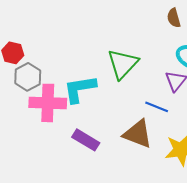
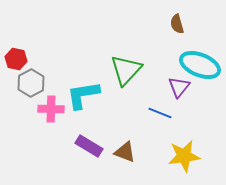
pink cross: (48, 103) -> (51, 109), size x0.7
brown triangle: (138, 134) -> (125, 152), moved, size x0.7

